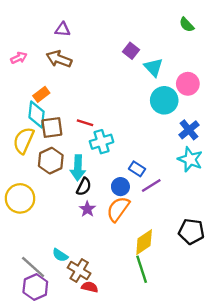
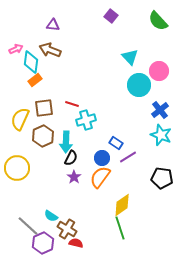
green semicircle: (187, 25) -> (158, 21), size x1.5
purple square: (131, 51) -> (111, 16), moved
cyan diamond: (37, 115) -> (31, 62), moved
black pentagon: (191, 231) -> (162, 178), moved
purple hexagon: (35, 287) -> (43, 243), moved

